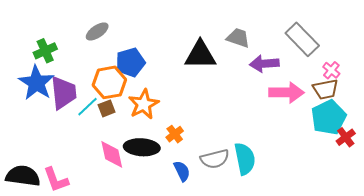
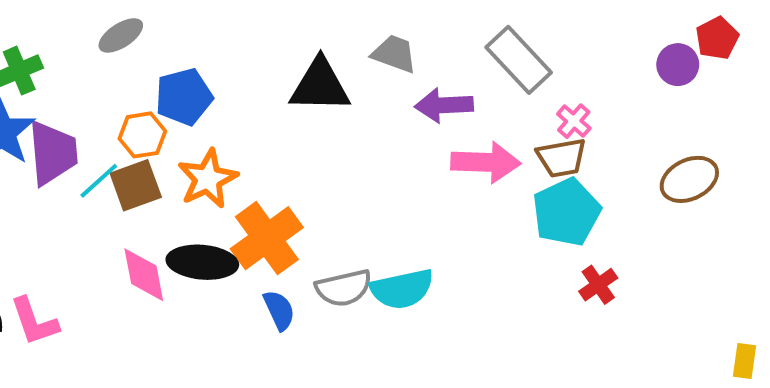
orange hexagon: (109, 82) -> (142, 135), size x0.7
brown square: (107, 108) -> (136, 185), size x1.5
orange cross: (175, 134) -> (267, 238), size x2.0
red cross: (346, 137) -> (598, 285), moved
cyan semicircle: (245, 159) -> (402, 289), turned 88

